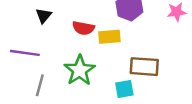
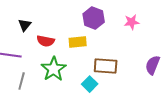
red semicircle: (83, 28) -> (46, 41), moved
cyan square: (124, 89) -> (90, 84), turned -35

